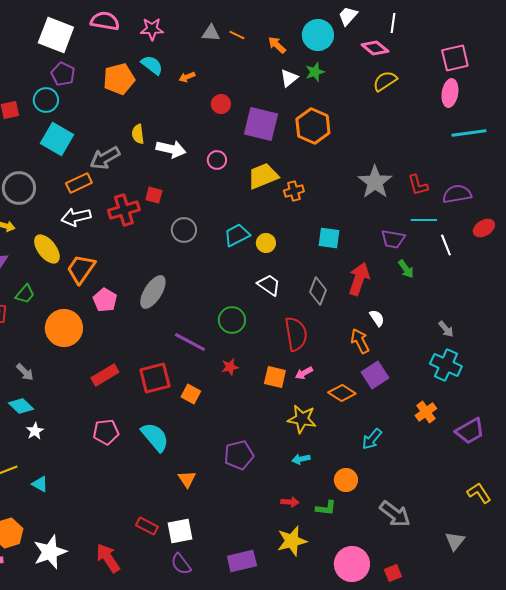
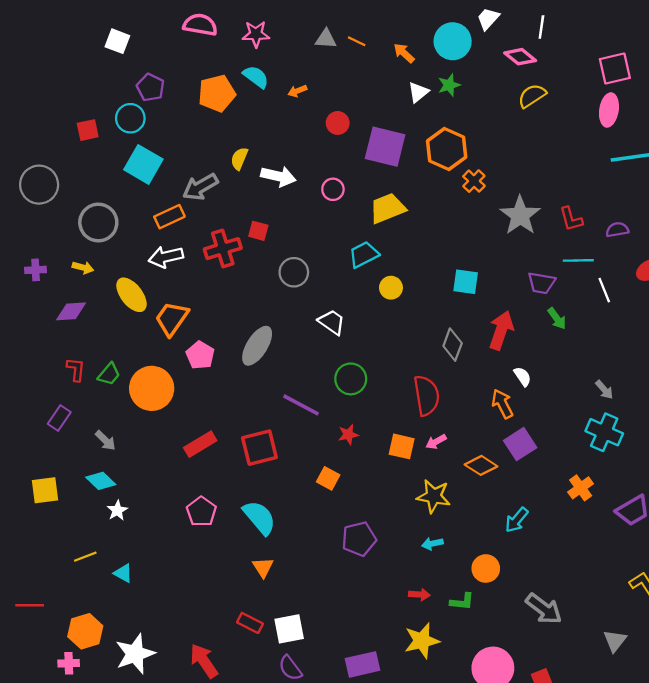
white square: (56, 35) -> (117, 41), moved, size x0.6
yellow semicircle: (138, 134) -> (239, 159), turned 30
orange cross: (294, 191) -> (474, 181), moved, turned -30
purple semicircle: (457, 194) -> (617, 230), size x0.7
cyan trapezoid: (237, 235) -> (364, 255), moved
white trapezoid: (269, 285) -> (332, 322), moved
green trapezoid: (25, 294) -> (109, 374), moved
orange square: (191, 394) -> (328, 478), moved
pink pentagon: (106, 432) -> (201, 512), turned -30
orange triangle: (187, 479) -> (263, 567), moved

